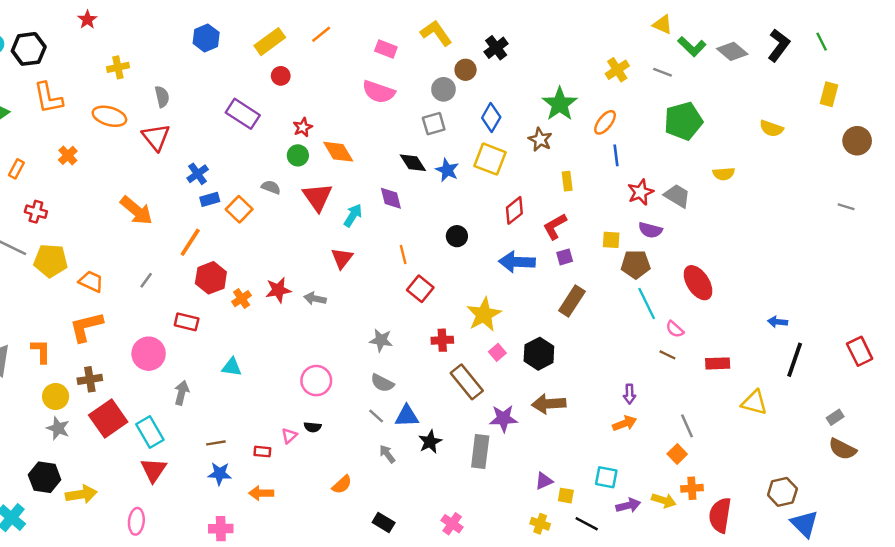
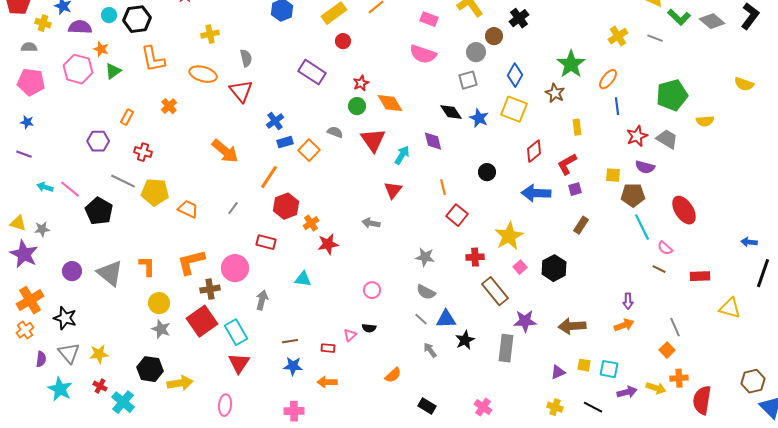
green pentagon: (683, 121) -> (672, 95), moved
red star: (278, 290) -> (328, 244), moved
brown rectangle: (572, 301) -> (581, 225), size x0.7
orange L-shape: (86, 327) -> (191, 262), moved
brown cross: (90, 379) -> (210, 289), moved
pink circle: (316, 381) -> (372, 290), size x0.7
brown arrow: (549, 404) -> (572, 326), moved
yellow square: (566, 496) -> (584, 365), moved

